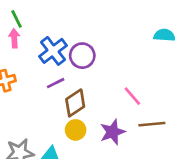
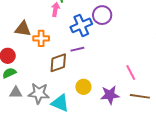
purple circle: (82, 56) -> (102, 15), moved
brown diamond: (75, 103) -> (58, 63), moved

